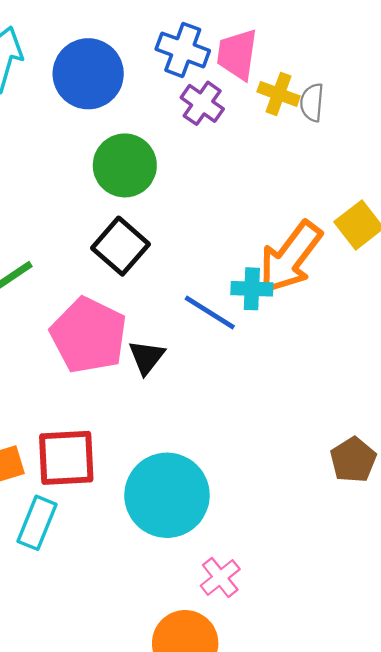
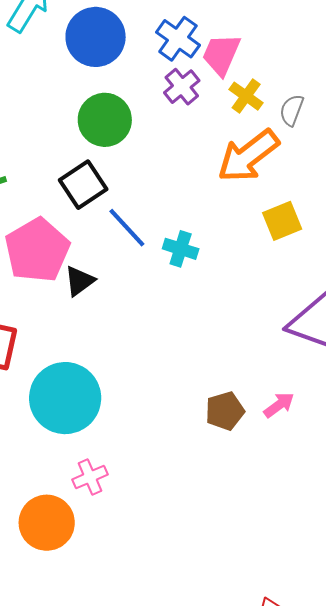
gray semicircle: (312, 102) -> (292, 110), moved
orange arrow: (290, 257) -> (248, 156), moved
blue line: (210, 313) -> (127, 228), moved

